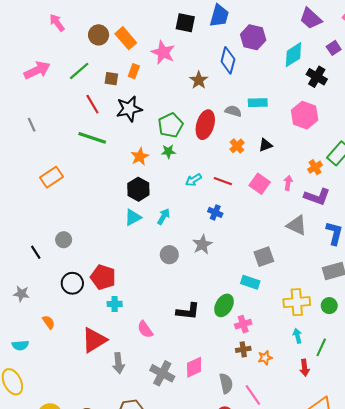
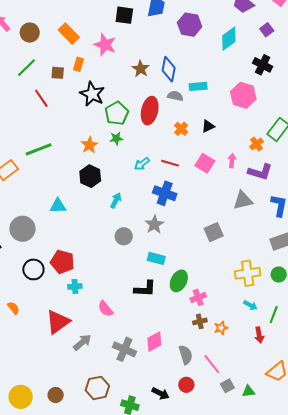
brown circle: (99, 35) -> (30, 33), moved
blue diamond: (228, 60) -> (169, 69), moved
black cross: (317, 77) -> (263, 65), moved
black star: (129, 109) -> (92, 94), moved, turned -30
green line: (92, 138) -> (39, 149), moved, turned -36
blue cross: (215, 212) -> (165, 193), size x1.6
cyan triangle: (133, 217) -> (58, 206), moved, turned 30
gray triangle: (297, 225) -> (243, 200), turned -35
gray circle: (64, 240) -> (22, 229), size x1.6
cyan rectangle: (250, 282) -> (156, 258), moved
cyan arrow: (297, 336) -> (250, 305), turned 136
gray arrow: (118, 363) -> (82, 342), turned -120

